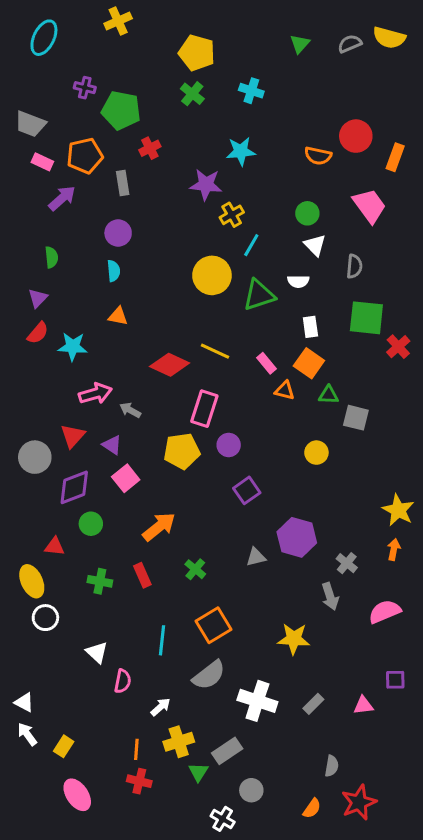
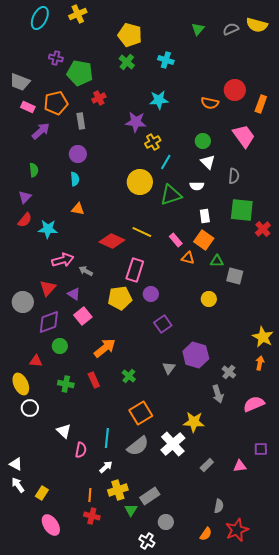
cyan ellipse: (44, 38) -> (40, 18), moved
gray triangle: (256, 557) -> (169, 368), turned -40
cyan line: (162, 640) -> (107, 438), moved
white cross: (257, 701) -> (173, 444), moved, turned 30

